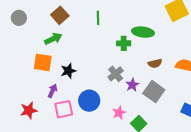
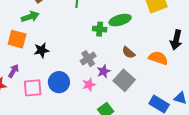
green ellipse: (143, 32) -> (120, 20), turned -30
brown semicircle: (155, 63) -> (128, 53), turned 48
purple arrow: (53, 91) -> (13, 71), moved
pink star: (119, 113) -> (89, 85), moved

